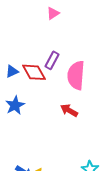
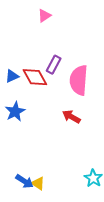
pink triangle: (53, 13) -> (44, 16), moved

